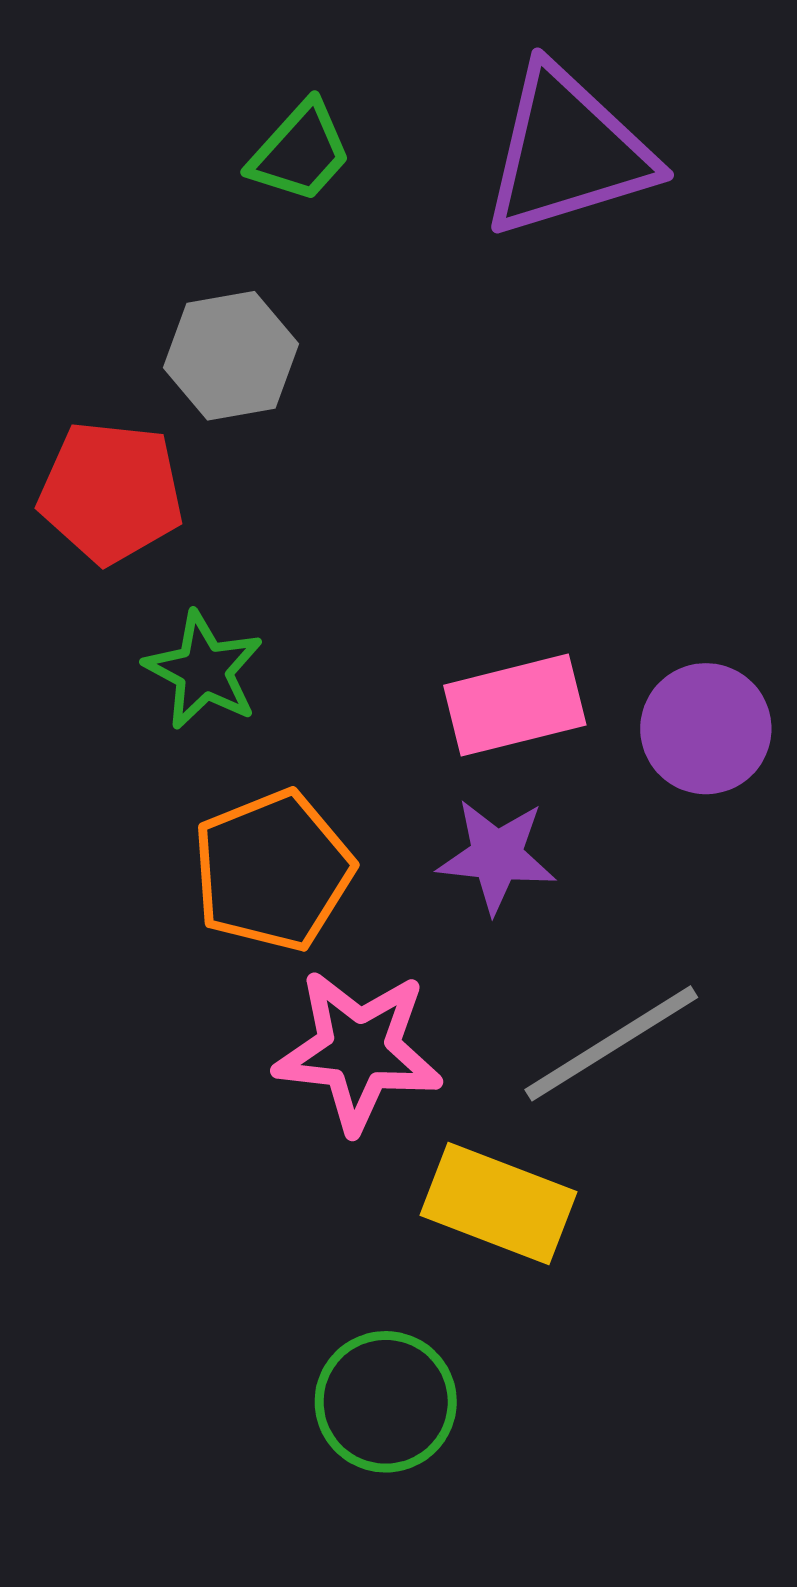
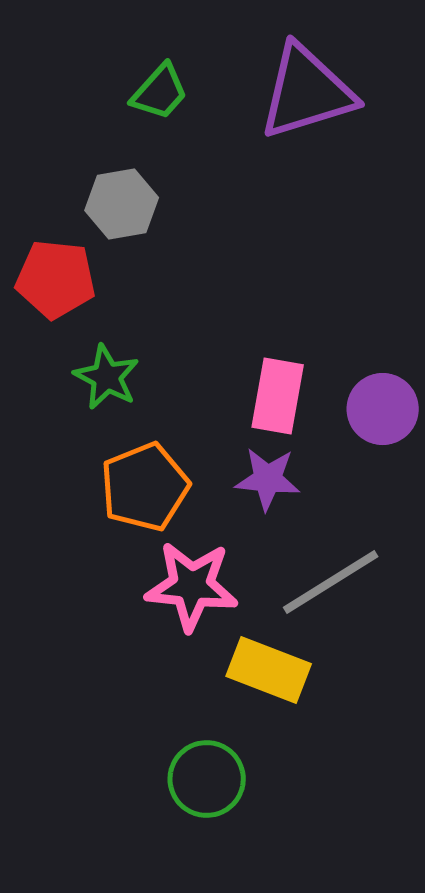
pink rectangle: (515, 705) -> (278, 396), turned -66

